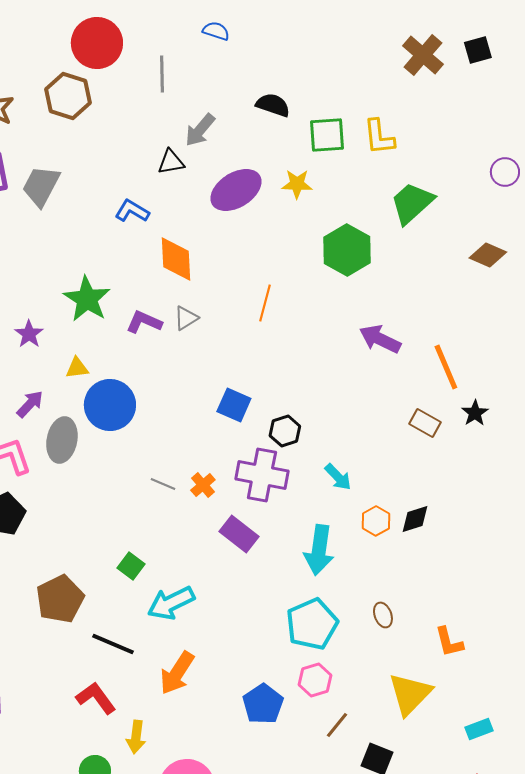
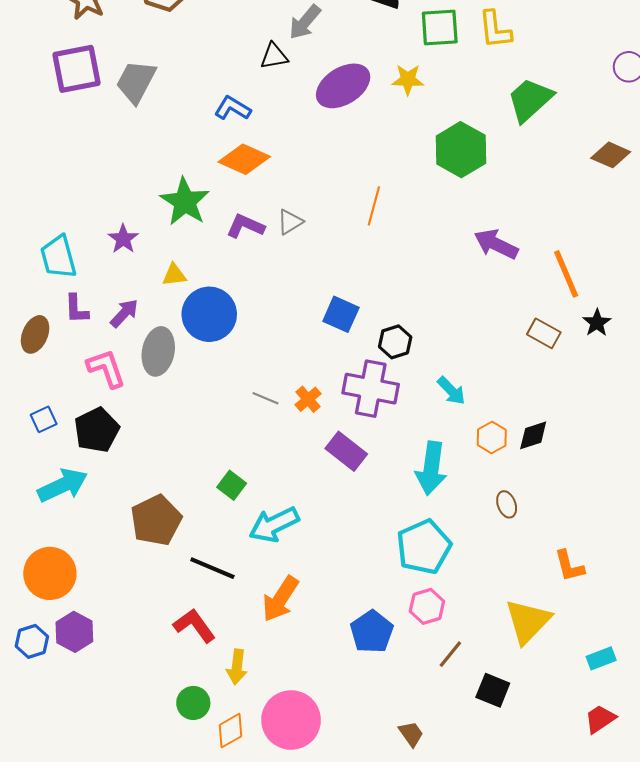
orange diamond: (176, 259) -> (244, 159), moved, turned -63
brown ellipse: (383, 615) -> (507, 504), moved

